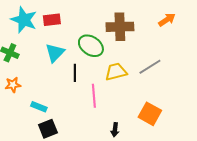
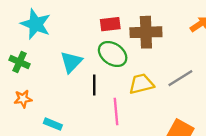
red rectangle: (52, 20) -> (110, 24), moved

